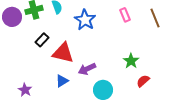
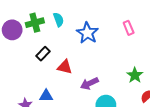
red triangle: (63, 53) -> (65, 67), size x0.7
blue triangle: (62, 81) -> (46, 96), moved, turned 32

